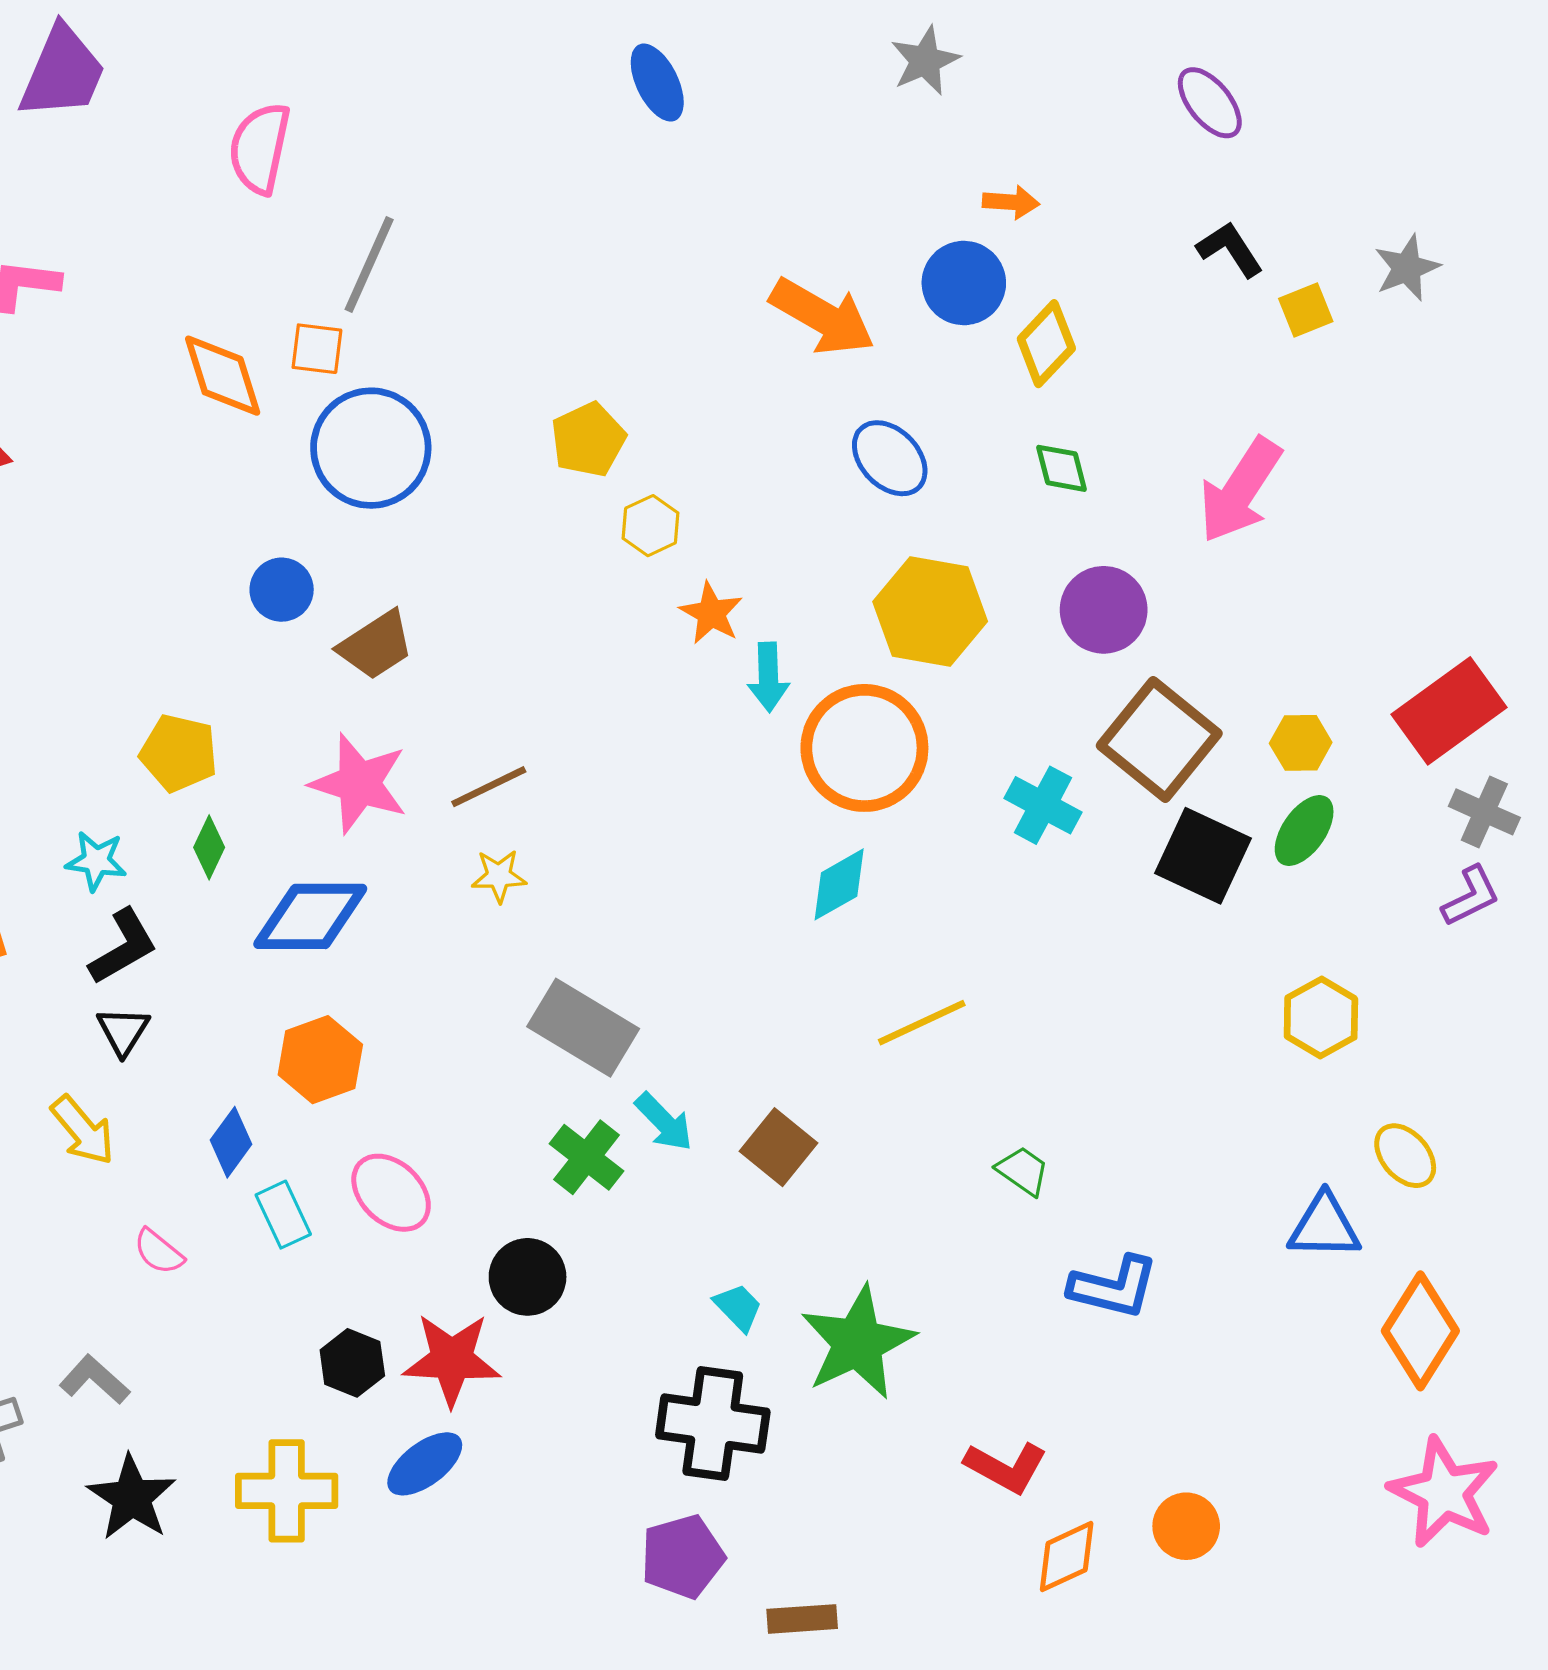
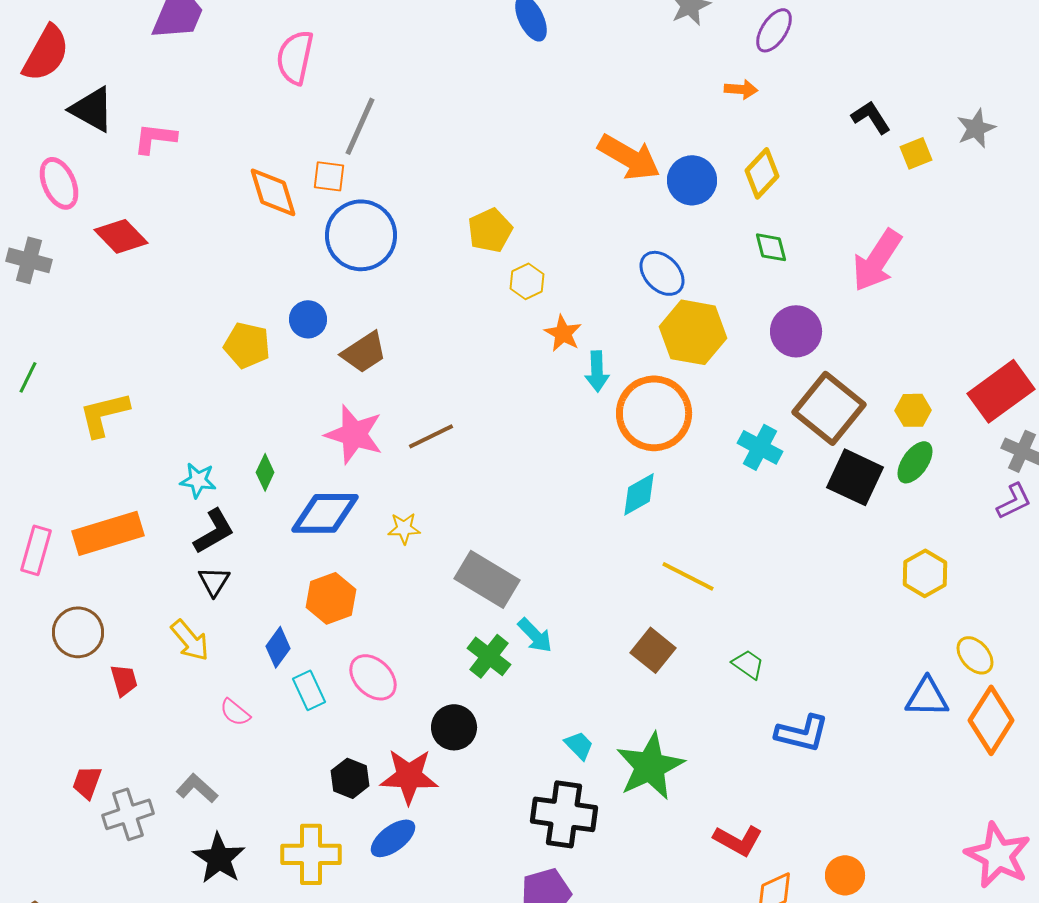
purple ellipse: (1210, 103) -> (774, 30), moved, turned 72
blue circle: (964, 283) -> (692, 180), moved
blue ellipse: (890, 458) -> (662, 273), moved
yellow pentagon: (179, 753) -> (247, 345), moved
yellow star: (499, 876) -> (404, 528), moved
yellow line: (922, 1023) -> (688, 576), turned 52
brown square: (779, 1147) -> (653, 650), moved
orange diamond: (1420, 1331) -> (991, 720), moved

